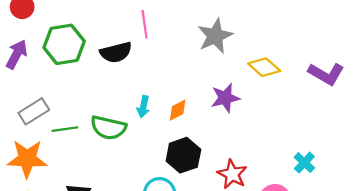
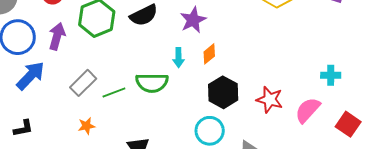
purple star: (225, 98) -> (193, 20), moved
orange star: (27, 159) -> (87, 126), size x0.5
cyan cross: (304, 163) -> (331, 75), turned -30

